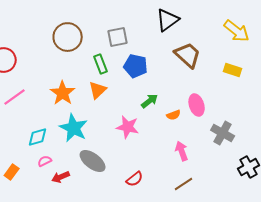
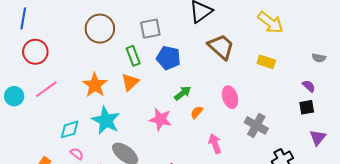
orange semicircle: (174, 115) -> (197, 112), moved, turned 152
pink semicircle: (45, 161) -> (77, 154), turned 64

